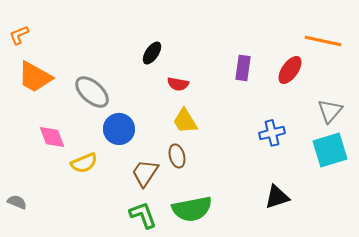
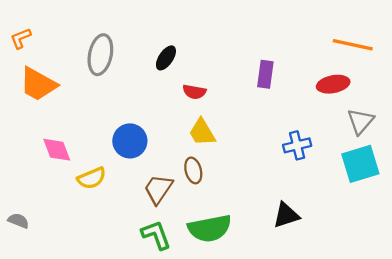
red ellipse: (290, 70) -> (333, 84), moved, turned 44
gray ellipse: (92, 92) -> (100, 55), moved, turned 60
black triangle: (277, 197) -> (286, 215), moved

